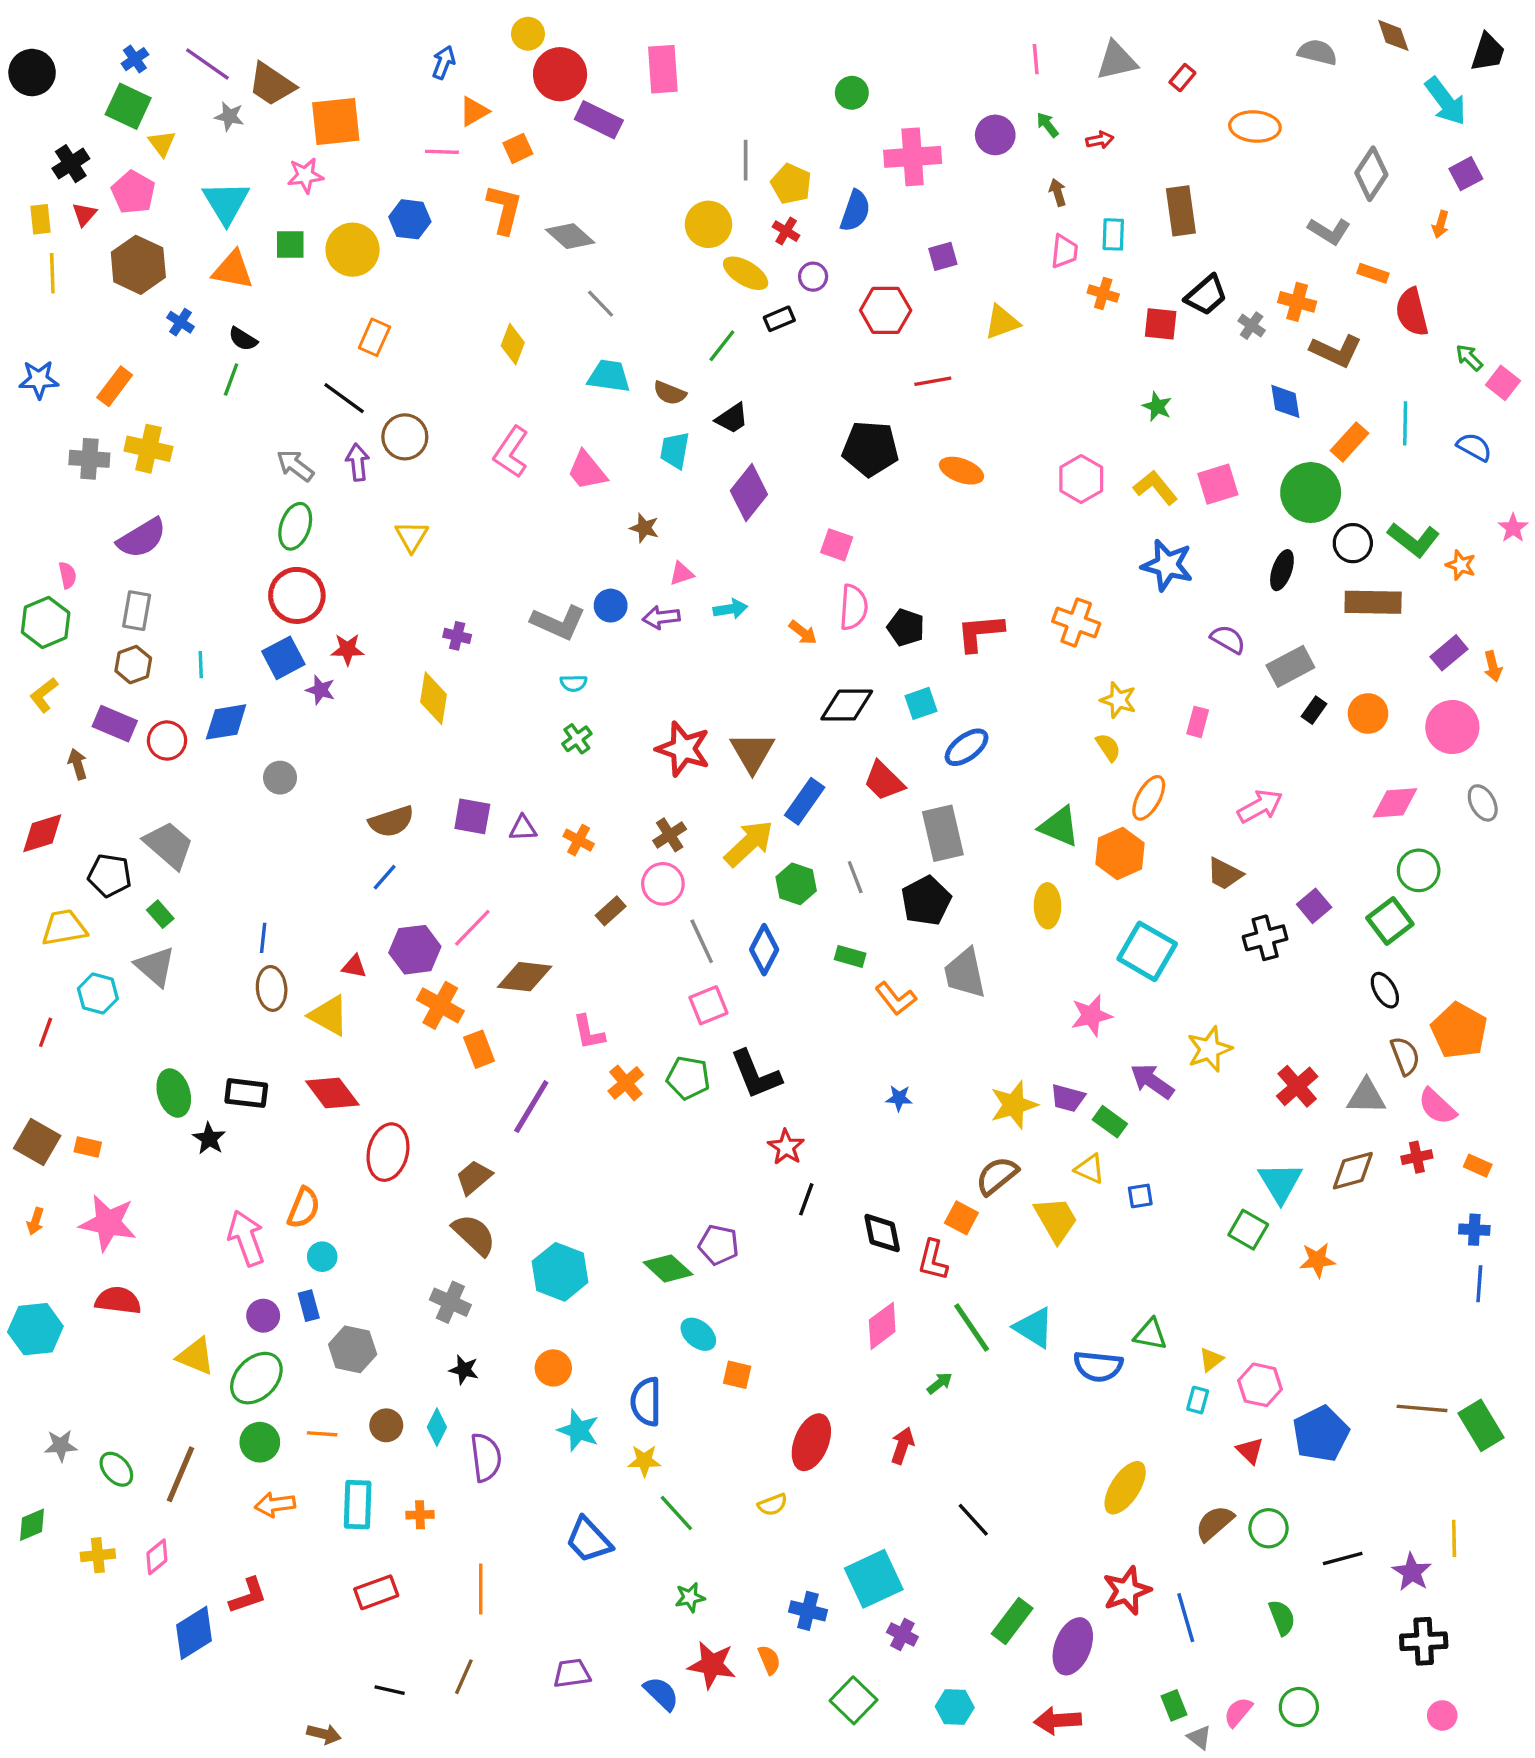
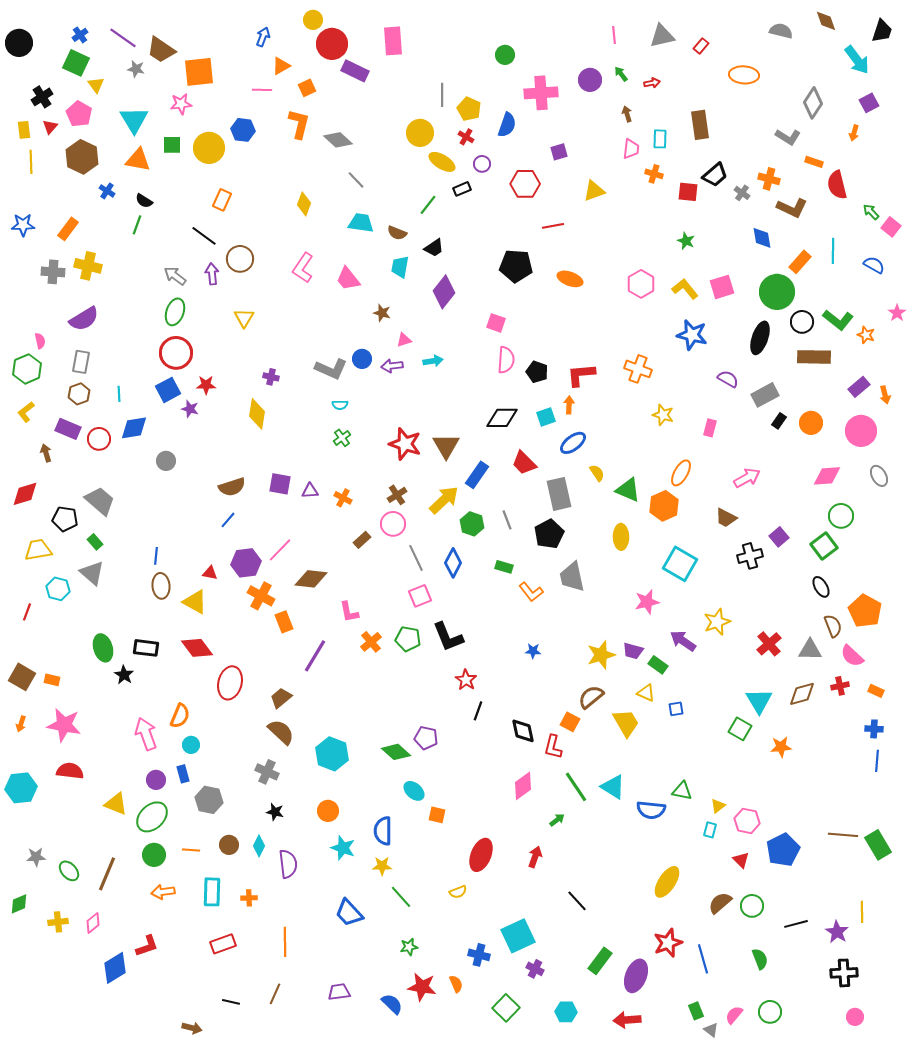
black ellipse: (1282, 570) -> (760, 338), size x1.4
orange arrow: (803, 633) -> (569, 405), moved, turned -126
yellow semicircle: (1108, 747) -> (597, 473), moved

